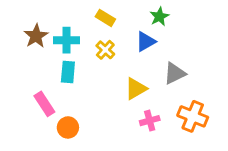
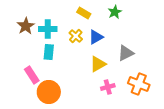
yellow rectangle: (105, 18) -> (84, 13), moved
blue triangle: (146, 42) -> (96, 37), moved
orange circle: (68, 127) -> (49, 92), size x1.5

